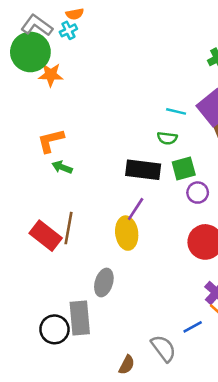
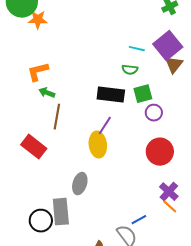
brown line: (68, 228) -> (57, 117), moved
blue line: (193, 327) -> (139, 220), moved

